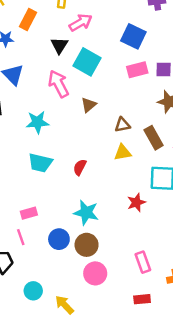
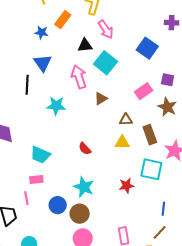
pink arrow: (81, 23) -> (106, 29), turned 78
black triangle: (59, 45) -> (85, 45), turned 42
pink rectangle: (137, 70) -> (144, 91), moved, turned -30
cyan trapezoid: (40, 163) -> (40, 155), moved
red semicircle: (80, 167) -> (85, 149), turned -80

